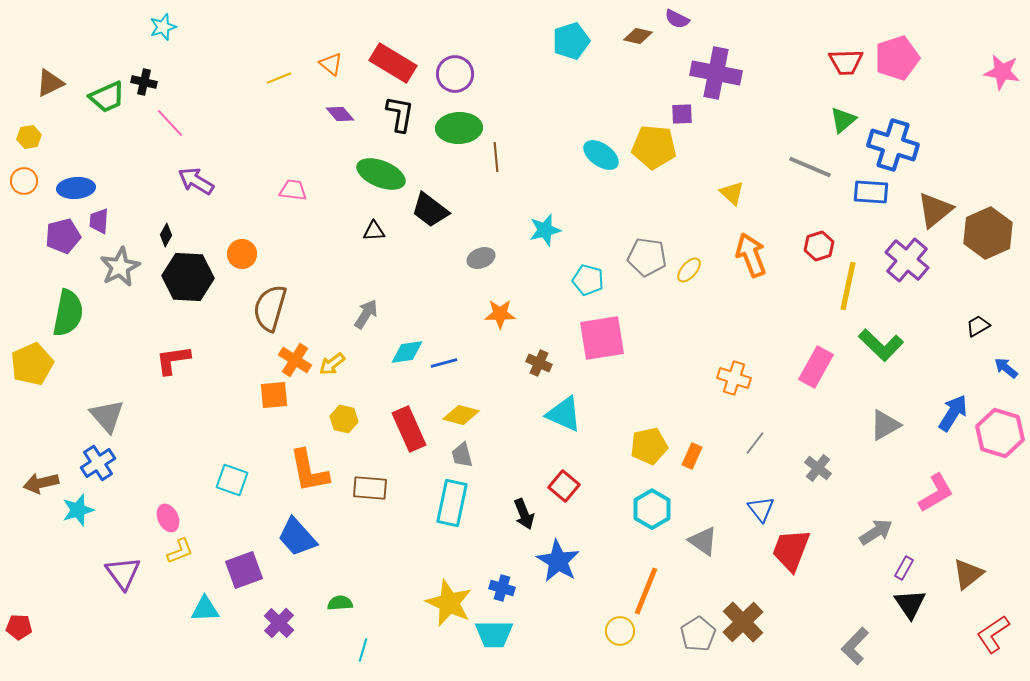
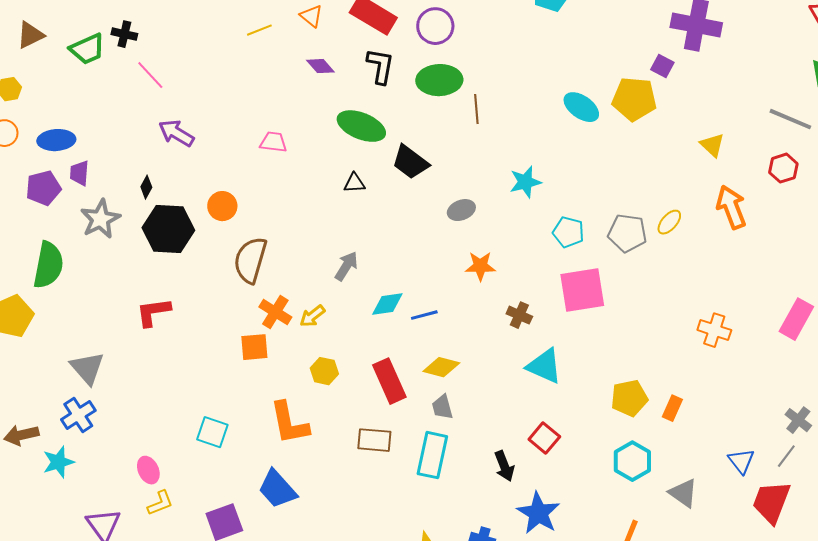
purple square: (682, 114) -> (662, 66), turned 30
red hexagon: (819, 246) -> (783, 168), moved
gray pentagon: (647, 257) -> (627, 233), moved
gray line: (755, 443) -> (786, 456), moved
brown rectangle: (370, 488) -> (374, 440), moved

